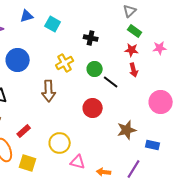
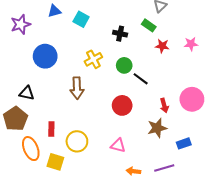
green rectangle: (135, 31) -> (149, 25), moved
red arrow: (134, 70) -> (164, 105), moved
red rectangle: (24, 131) -> (51, 129), turned -48
yellow circle: (60, 143) -> (77, 141), moved
blue rectangle: (153, 145) -> (184, 143), turned -32
pink triangle: (78, 162) -> (118, 145), moved
purple line: (134, 169) -> (164, 168), turned 42

